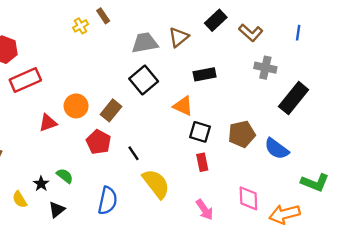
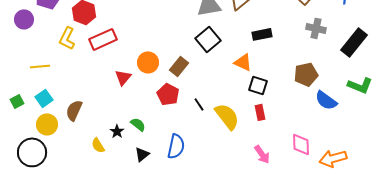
black rectangle: (294, 98) -> (354, 42), moved
red triangle: (48, 123) -> (123, 77), turned -30
brown pentagon: (242, 134) -> (306, 74), moved
green L-shape: (315, 183) -> (360, 85), moved
yellow semicircle: (156, 184) -> (227, 116), moved
black triangle: (57, 210) -> (142, 154), moved

